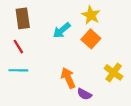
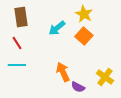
yellow cross: (114, 72) -> (105, 77), moved

